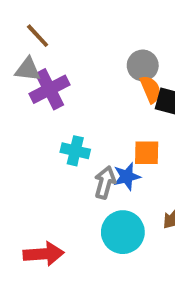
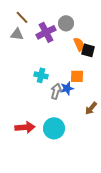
gray circle: (143, 65) -> (66, 23), moved
purple cross: (49, 89) -> (46, 32), moved
cyan circle: (123, 232) -> (54, 128), moved

